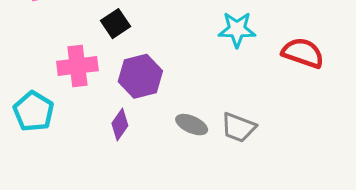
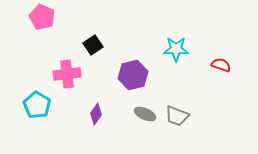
red semicircle: (303, 53) -> (221, 65), size x0.7
purple hexagon: (140, 76) -> (133, 75), moved

